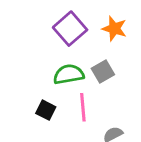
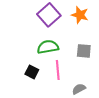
gray square: (103, 71) -> (84, 51), moved, turned 35

